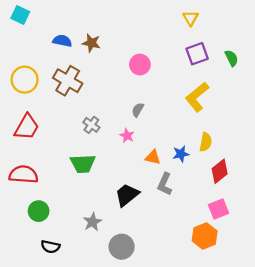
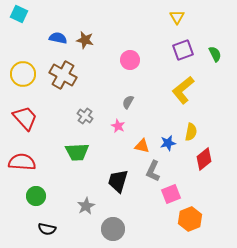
red trapezoid: (27, 127) -> (25, 118), turned -72
black trapezoid: (127, 195) -> (118, 181), turned -35
pink square: (219, 209) -> (171, 194), moved

